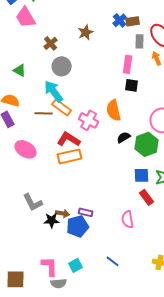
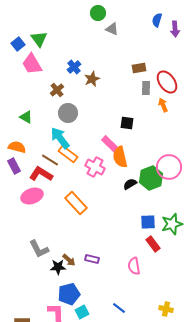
blue cross: (120, 20) -> (74, 67), moved
pink rectangle: (128, 64) -> (110, 144), moved, turned -54
black square: (132, 85) -> (127, 123), moved
brown line: (44, 113) -> (50, 160), turned 30
red L-shape: (69, 139) -> (41, 174), moved
green hexagon: (147, 144) -> (151, 178), moved
pink ellipse: (26, 149) -> (32, 196), turned -50
orange rectangle: (70, 156) -> (76, 203), turned 60
brown arrow: (63, 213) -> (69, 260), turned 32
blue pentagon: (78, 226) -> (69, 294), moved

